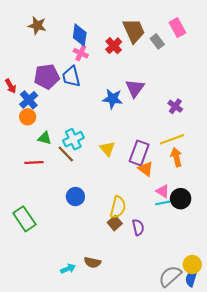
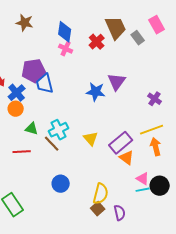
blue trapezoid: (71, 76) -> (45, 84), moved
purple rectangle: (139, 153) -> (121, 143), turned 30

